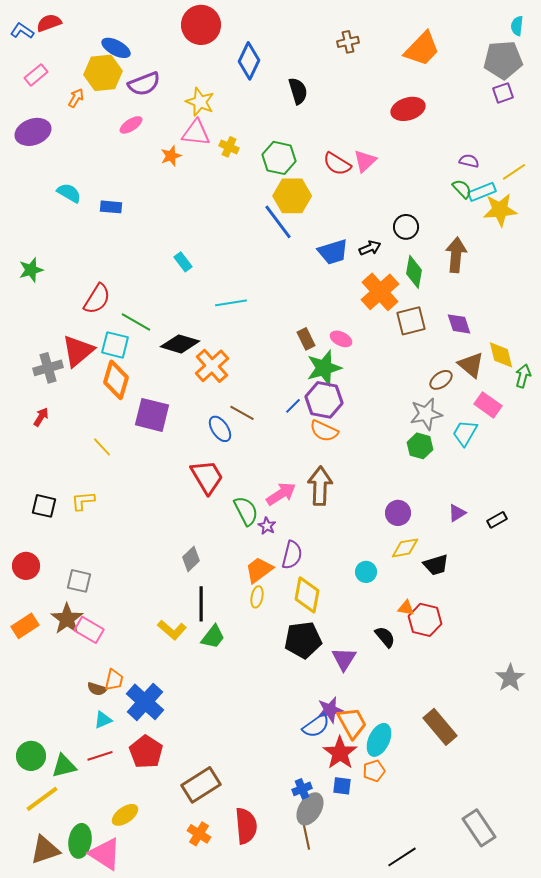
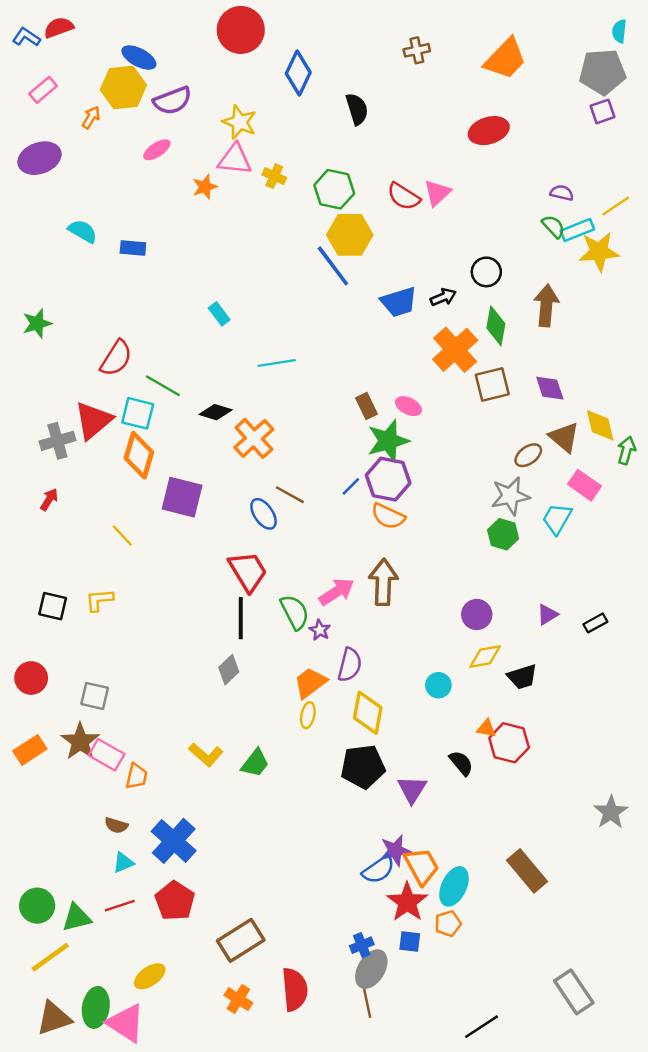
black diamond: (180, 344) -> (216, 412), size x0.7
black line: (201, 604) -> (241, 618), moved
orange trapezoid: (114, 680) -> (137, 776), moved

